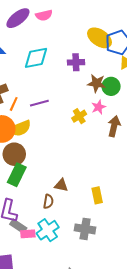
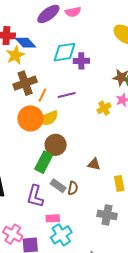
purple cross: (76, 62) -> (81, 61), moved
brown circle: (14, 154) -> (56, 145), moved
brown triangle: (61, 185) -> (94, 164), moved
gray rectangle: (18, 226) -> (58, 186), moved
cyan cross: (48, 230) -> (61, 235), moved

